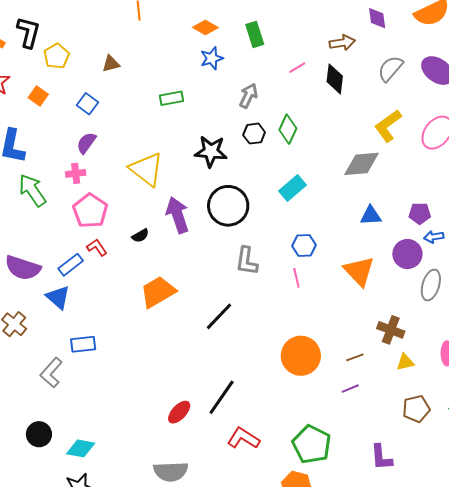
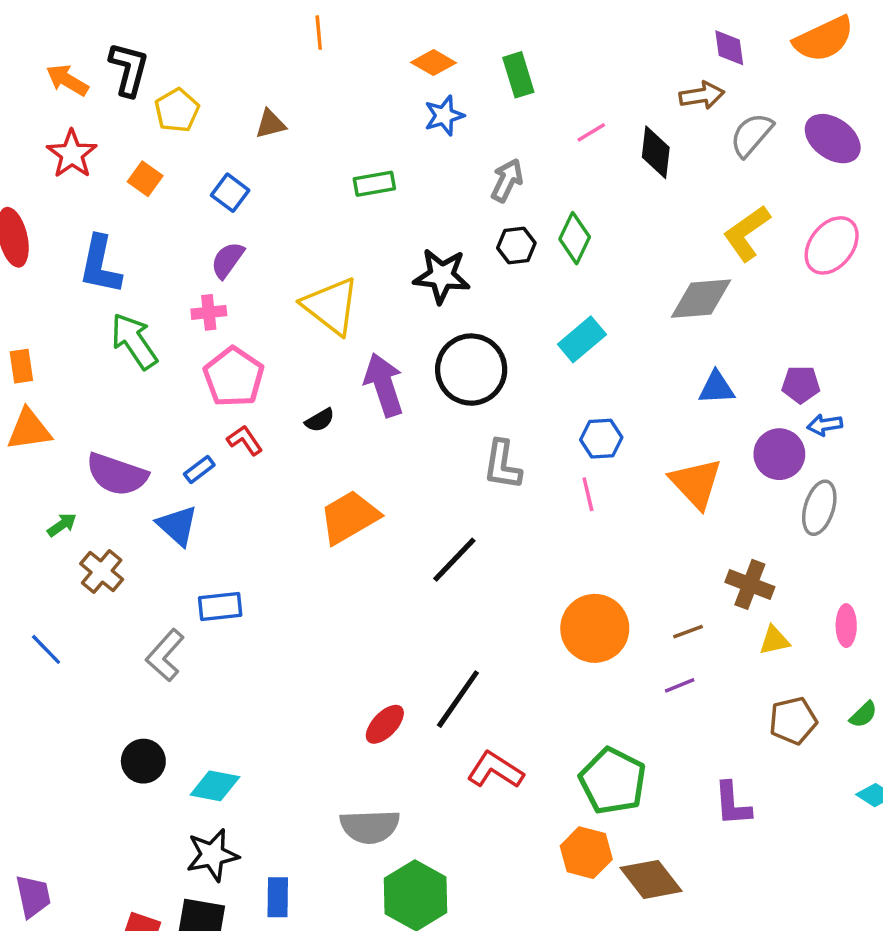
brown arrow: (342, 43) -> (702, 95), moved
blue rectangle: (71, 265) -> (199, 470), size x0.7

